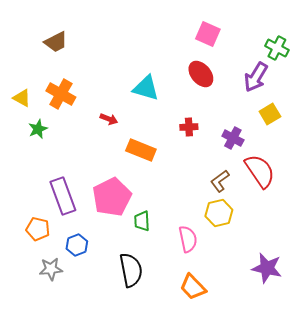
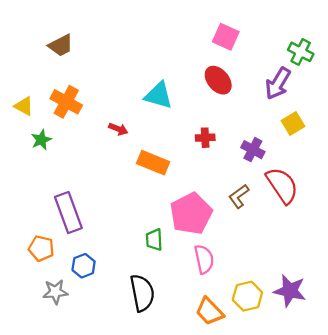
pink pentagon: (112, 197) -> (191, 214), moved
yellow hexagon: (219, 213) -> (247, 296), moved

